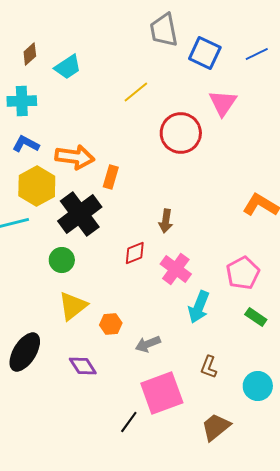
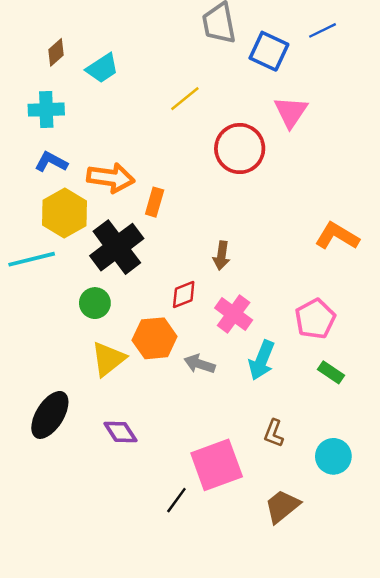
blue line: (257, 54) -> (322, 30), moved
orange hexagon: (111, 324) -> (155, 338), moved, size x1.6
gray arrow: (148, 344) -> (200, 364), moved, turned 40

